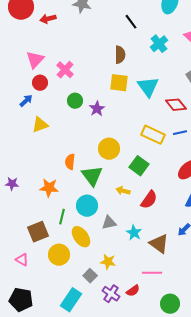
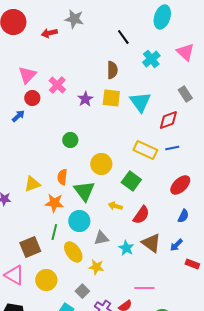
red arrow: (48, 19) -> (49, 33), moved
green circle: (75, 101) -> (70, 140), moved
red diamond: (176, 105) -> (168, 120), turned -70
purple star: (97, 109) -> (85, 99), moved
yellow triangle: (40, 125) -> (32, 184), moved
orange star: (49, 188) -> (54, 203), moved
brown triangle: (159, 244) -> (151, 243), moved
yellow circle: (59, 255) -> (46, 280), moved
pink triangle: (22, 260) -> (14, 275), size x1.5
yellow star: (108, 262) -> (96, 267), moved

